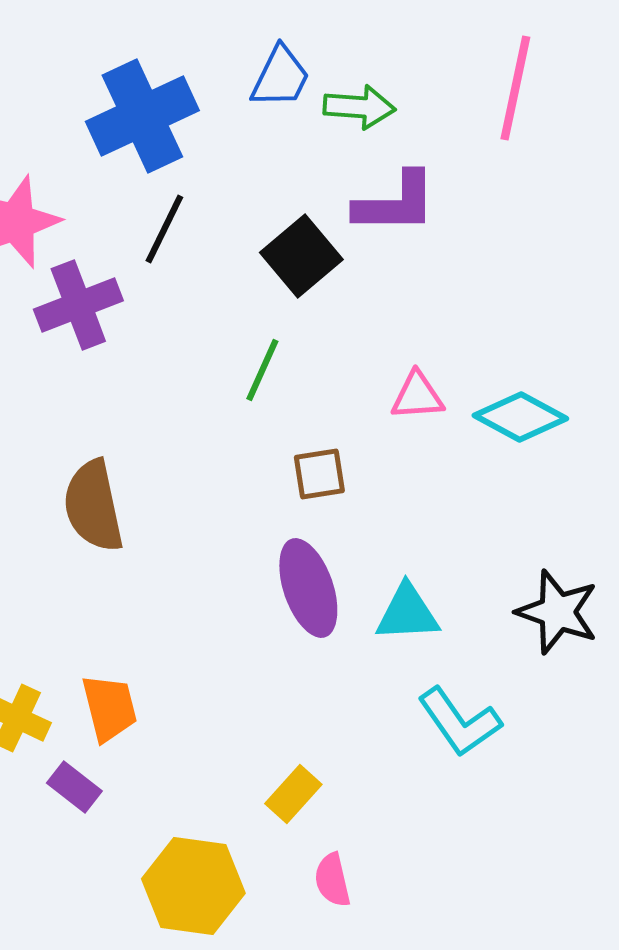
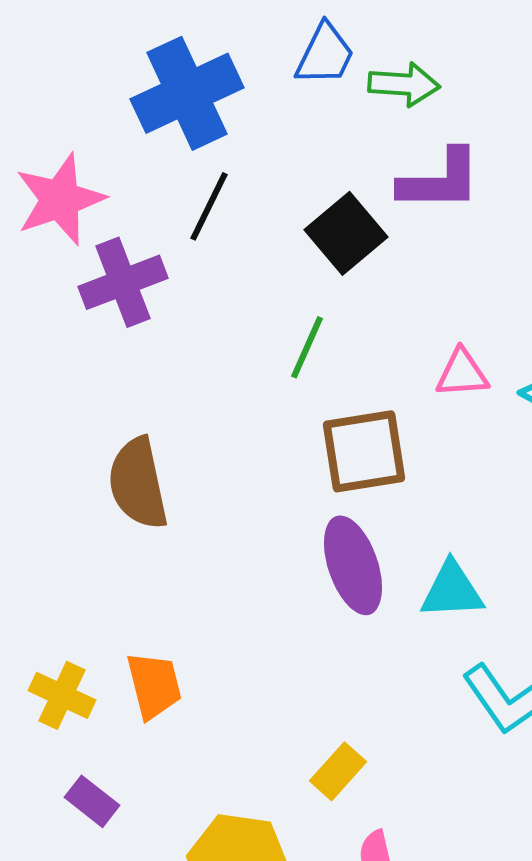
brown square: (319, 474) -> (364, 451), size x1.6
purple rectangle: (74, 787) -> (92, 801), moved

